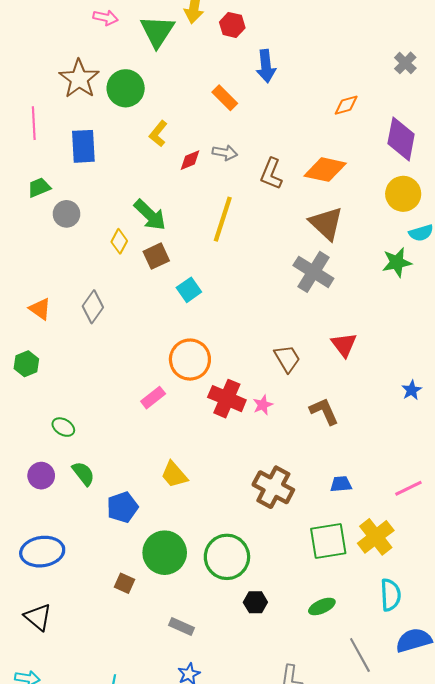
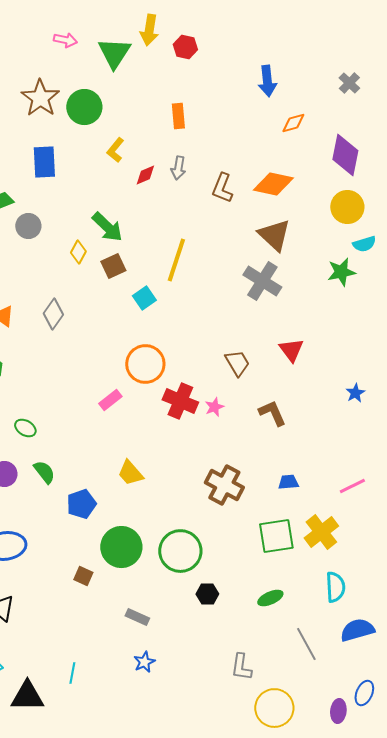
blue arrow: (266, 66) -> (267, 81), moved
orange rectangle: (225, 98) -> (178, 116), turned 40
gray arrow: (225, 153) -> (178, 168), turned 90
yellow line: (223, 219) -> (176, 260), moved

